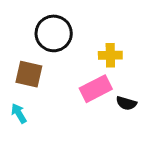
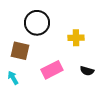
pink rectangle: (96, 89) -> (52, 70), moved

